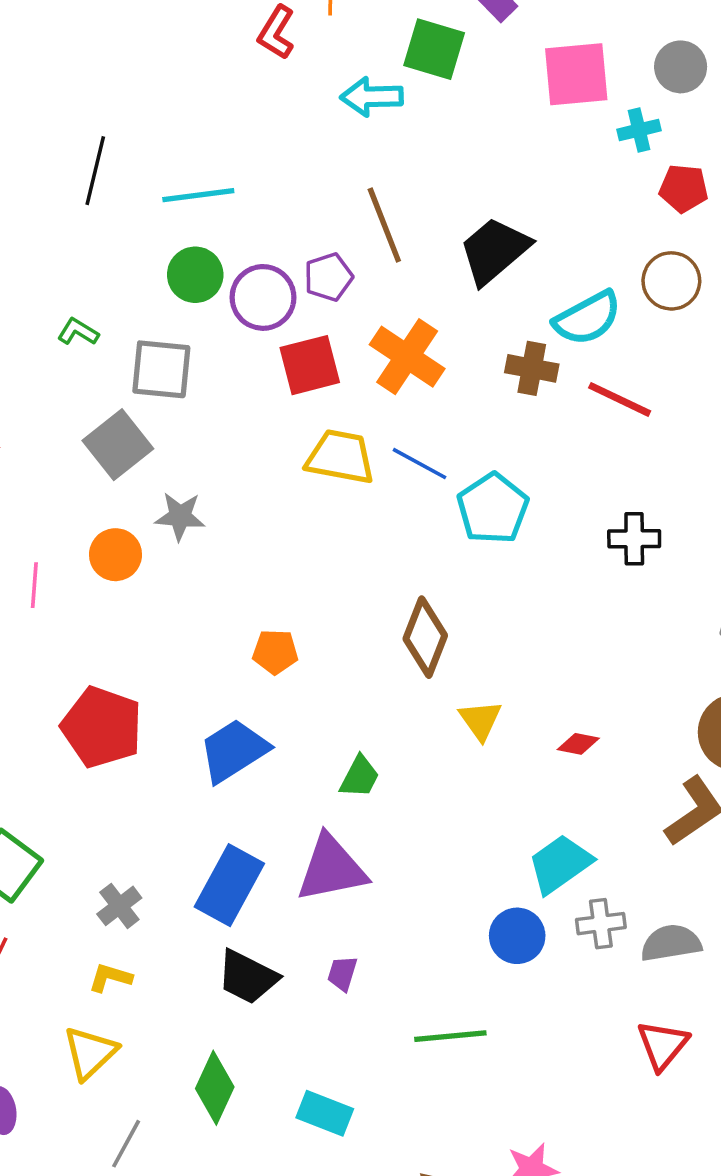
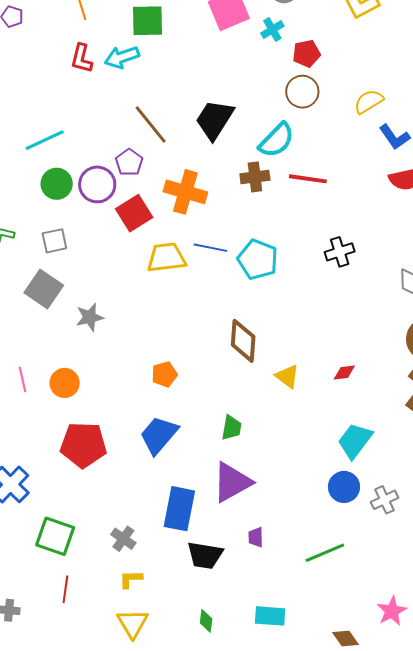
red L-shape: (276, 32) -> (82, 58), moved
brown circle: (671, 281) -> (302, 92), moved
gray square: (161, 369) -> (54, 241), size x0.7
orange circle: (115, 555) -> (65, 383), moved
gray cross: (601, 924) -> (384, 500), moved
green diamond: (215, 1088) -> (206, 621), size x0.6

